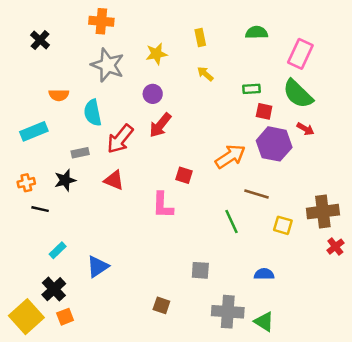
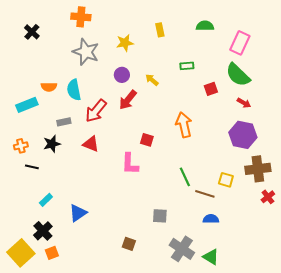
yellow arrow: (205, 74) -> (152, 80), moved
green rectangle: (252, 89) -> (187, 66), moved
orange semicircle: (59, 95) -> (49, 87), moved
red square: (264, 111) -> (211, 89), turned -32
purple hexagon: (274, 144) -> (243, 135), moved
orange arrow: (230, 156) -> (184, 125), turned -70
brown line: (257, 194) -> (205, 194), moved
gray cross: (228, 312) -> (182, 249), turned 30

